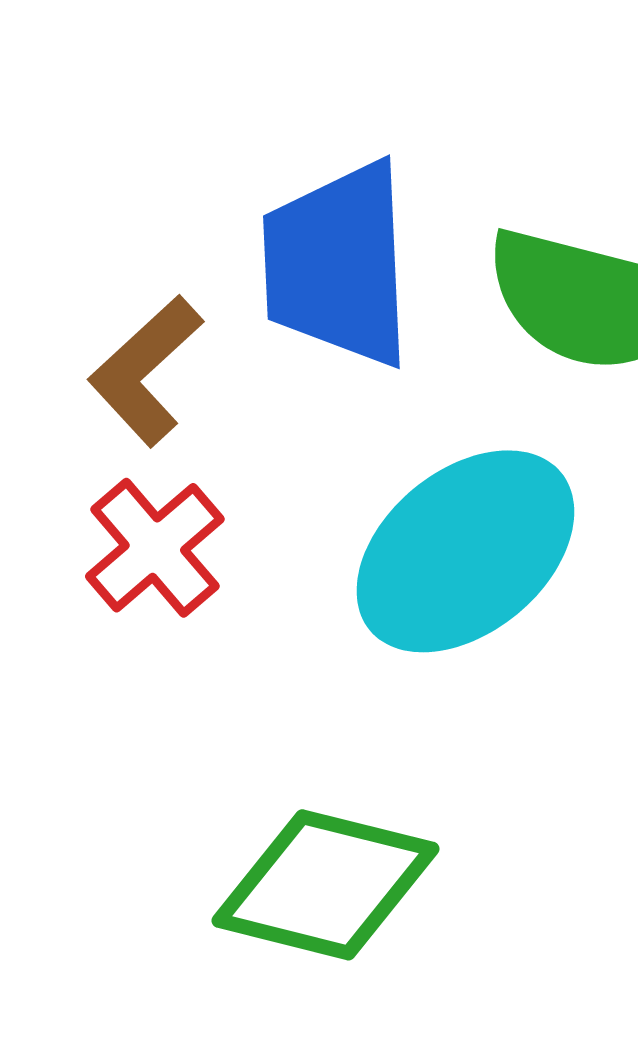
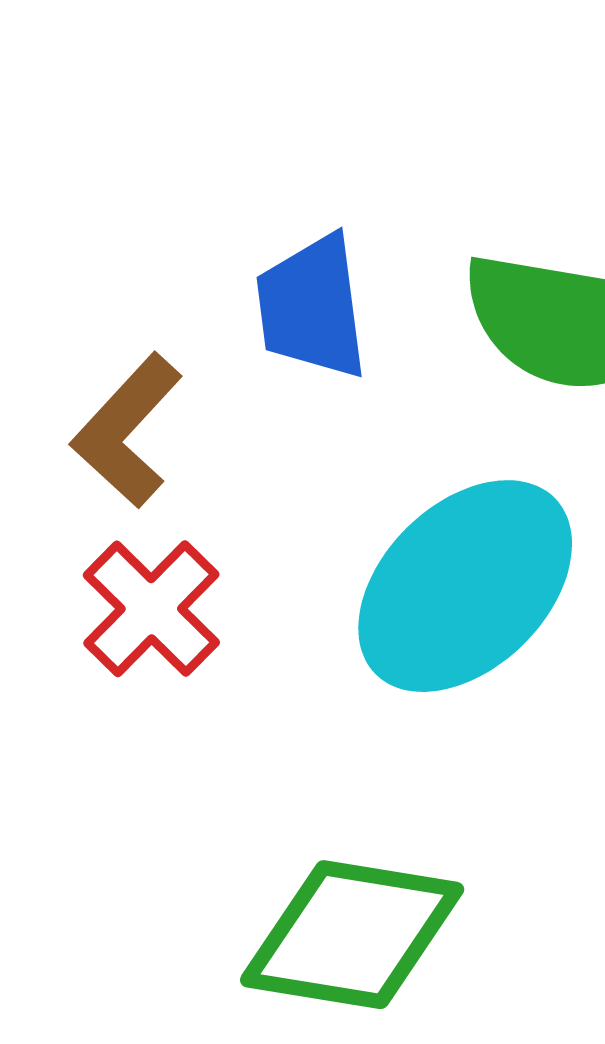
blue trapezoid: (338, 264) -> (312, 307), size x0.7

